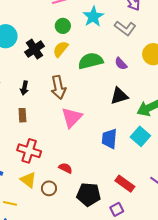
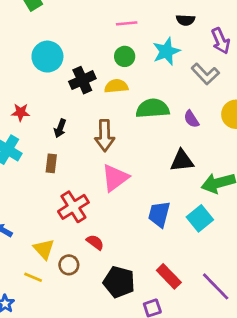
yellow semicircle: (61, 49) -> (116, 86), turned 36
red cross: (29, 151) -> (73, 207), moved, turned 30
yellow line: (10, 203) -> (33, 277), moved

